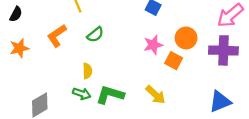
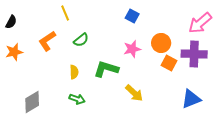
orange square: (174, 61) -> (169, 63), moved
green arrow: (82, 94) -> (77, 99), moved
green L-shape: (110, 95) -> (106, 69), moved

